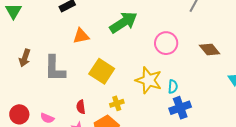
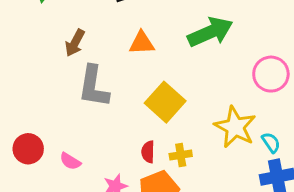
brown arrow: (25, 58) -> (75, 43), moved
cyan semicircle: (173, 87) -> (271, 143), turned -48
red semicircle: (81, 107) -> (148, 152), moved

